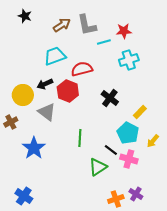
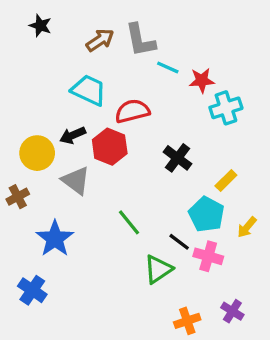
red star: (124, 31) -> (202, 80), moved
cyan line: (104, 42) -> (168, 68), turned 40
cyan trapezoid: (55, 56) -> (89, 90), turned 45
cyan cross: (129, 60) -> (226, 108), moved
green line: (80, 138) -> (129, 222), turned -42
purple cross: (136, 194) -> (232, 311), moved
blue cross: (24, 196) -> (32, 290), moved

